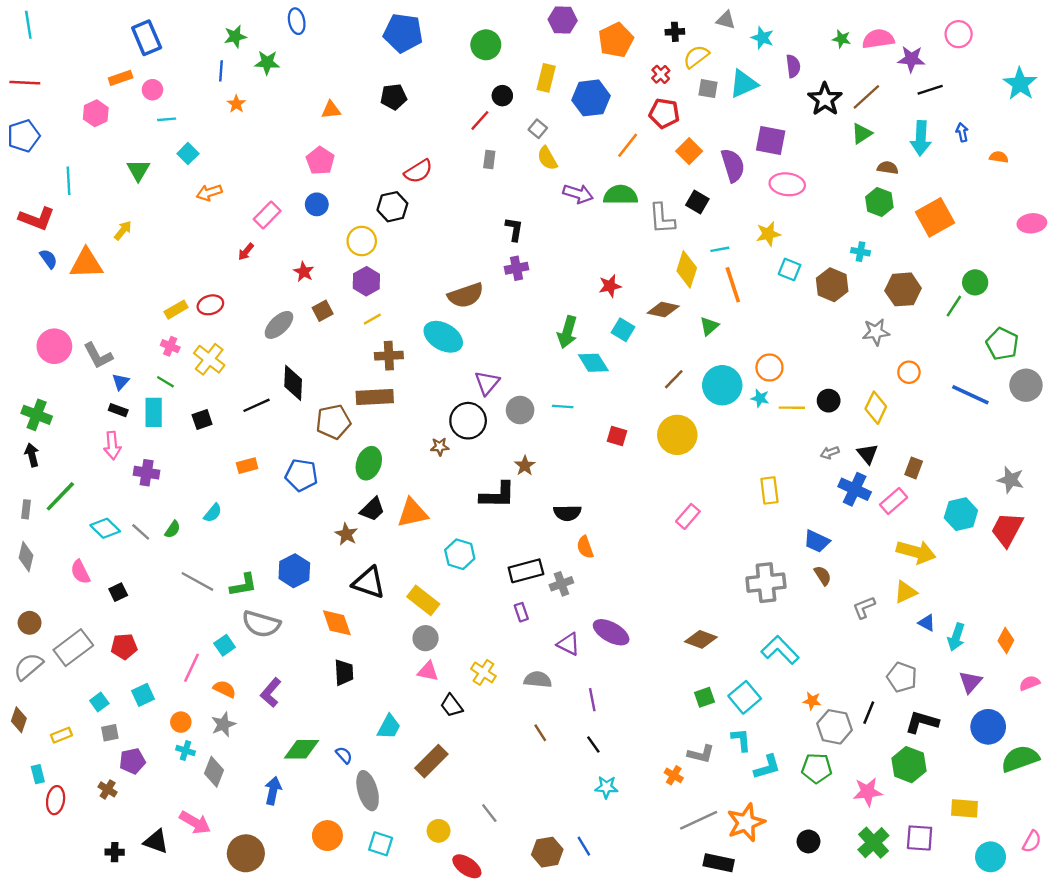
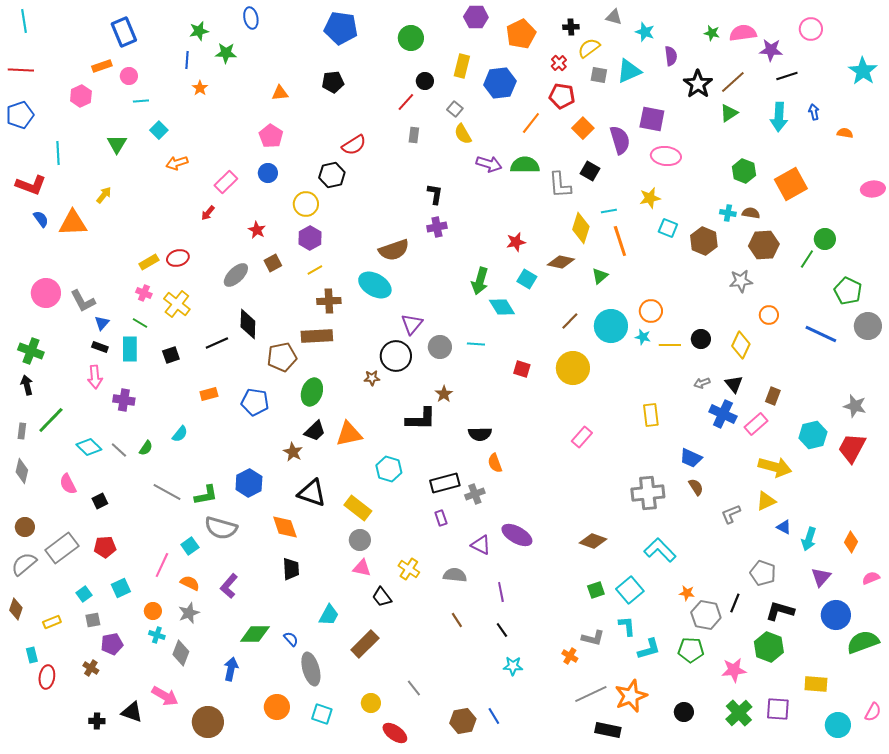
brown semicircle: (888, 168) -> (751, 213), moved

